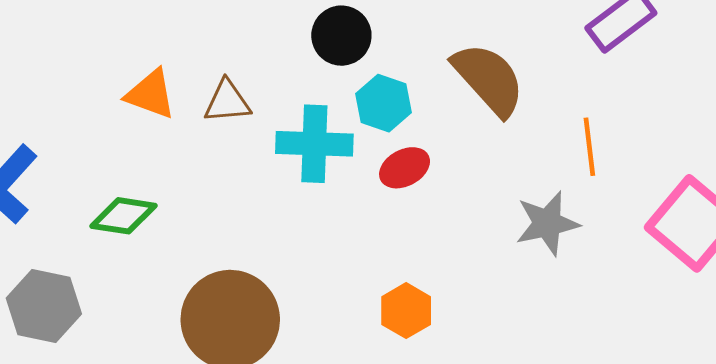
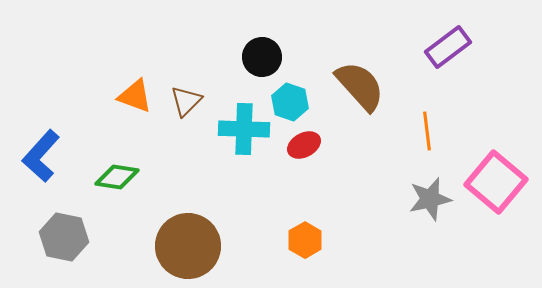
brown triangle: (227, 102) -> (186, 101), turned -40
gray star: (547, 223) -> (430, 199), moved

